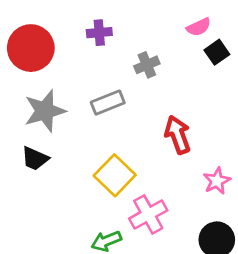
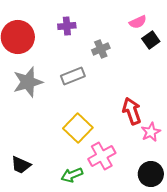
red arrow: (178, 135) -> (132, 111), moved
black trapezoid: (35, 159) -> (21, 165), moved

